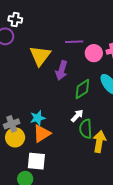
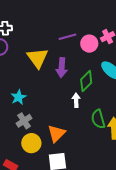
white arrow: (77, 116) -> (76, 100), moved, turned -32
cyan star: (38, 118) -> (18, 97), moved
gray cross: (12, 124) -> (24, 121), moved

